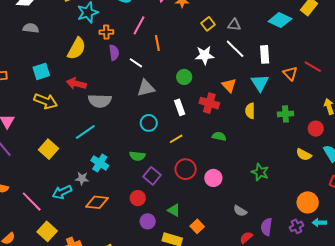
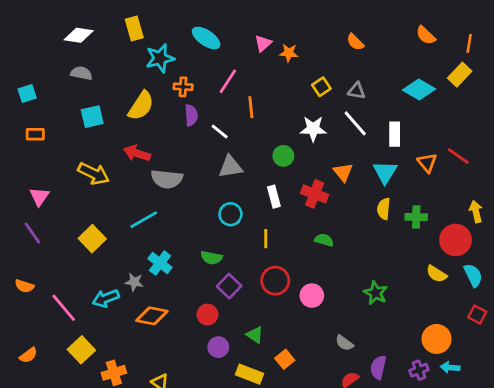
cyan square: (41, 71) -> (92, 117), moved
yellow semicircle: (250, 111) -> (384, 209), moved
red circle: (316, 129) -> (456, 240), size x1.5
yellow line: (176, 139) -> (266, 239), turned -64

